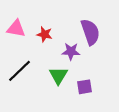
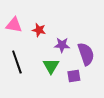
purple semicircle: (90, 32) -> (86, 54), moved
black line: (19, 71) -> (17, 62), turned -65

